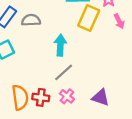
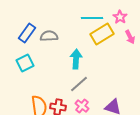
yellow rectangle: (89, 18) -> (102, 34), turned 35

